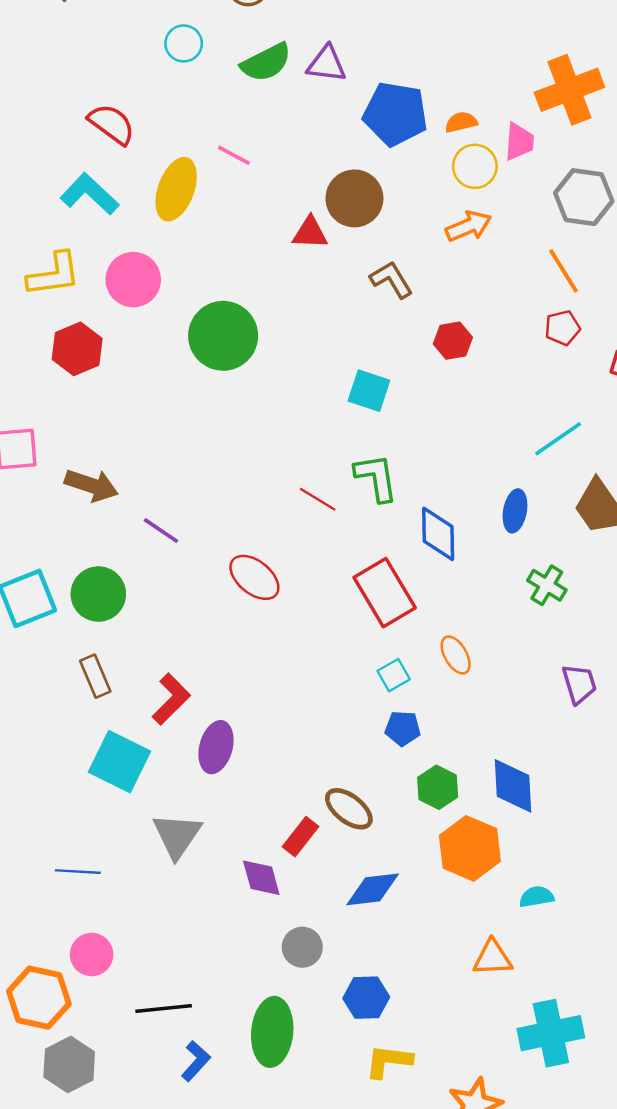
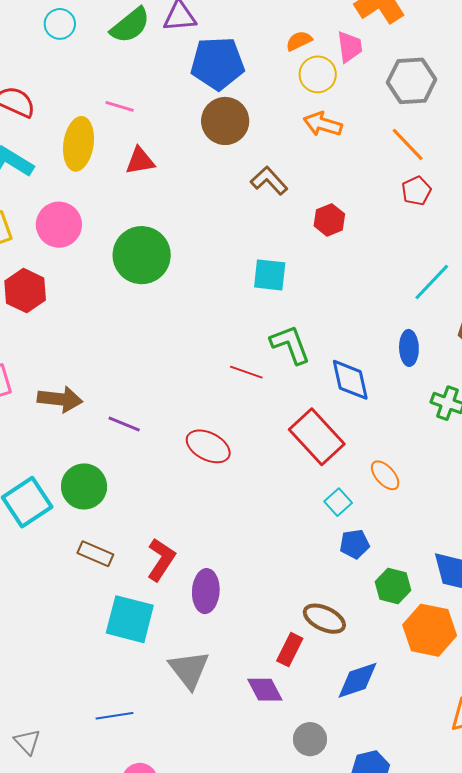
blue pentagon: (395, 114) -> (218, 63), moved
orange arrow: (469, 226) -> (323, 124), turned -129
red triangle: (310, 233) -> (140, 161), moved
brown rectangle: (95, 676) -> (95, 554), turned -32

